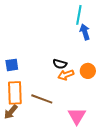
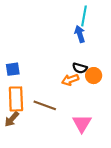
blue arrow: (85, 32) -> (80, 34), moved
black semicircle: (60, 64) -> (80, 68), moved

